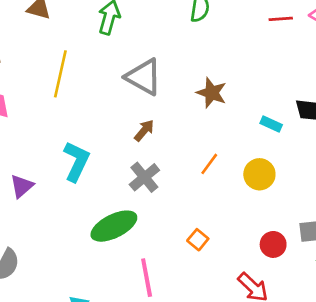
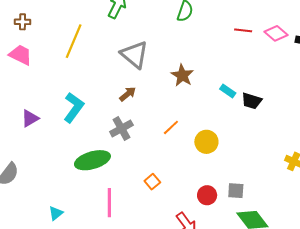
cyan rectangle: (271, 124) -> (228, 91), moved

